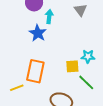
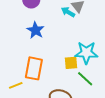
cyan arrow: (49, 17) -> (68, 12), moved, turned -64
cyan star: (88, 56) -> (86, 53), size x1.6

